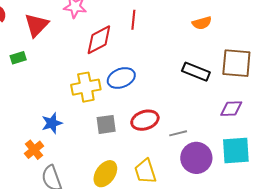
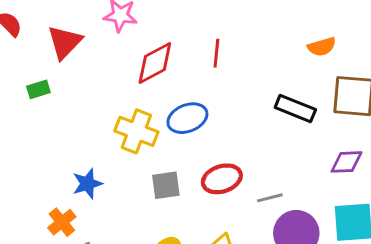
red line: (133, 20) -> (216, 53), moved
orange semicircle: (202, 23) -> (322, 47), moved
yellow cross: (86, 87) -> (136, 131), turned 32

